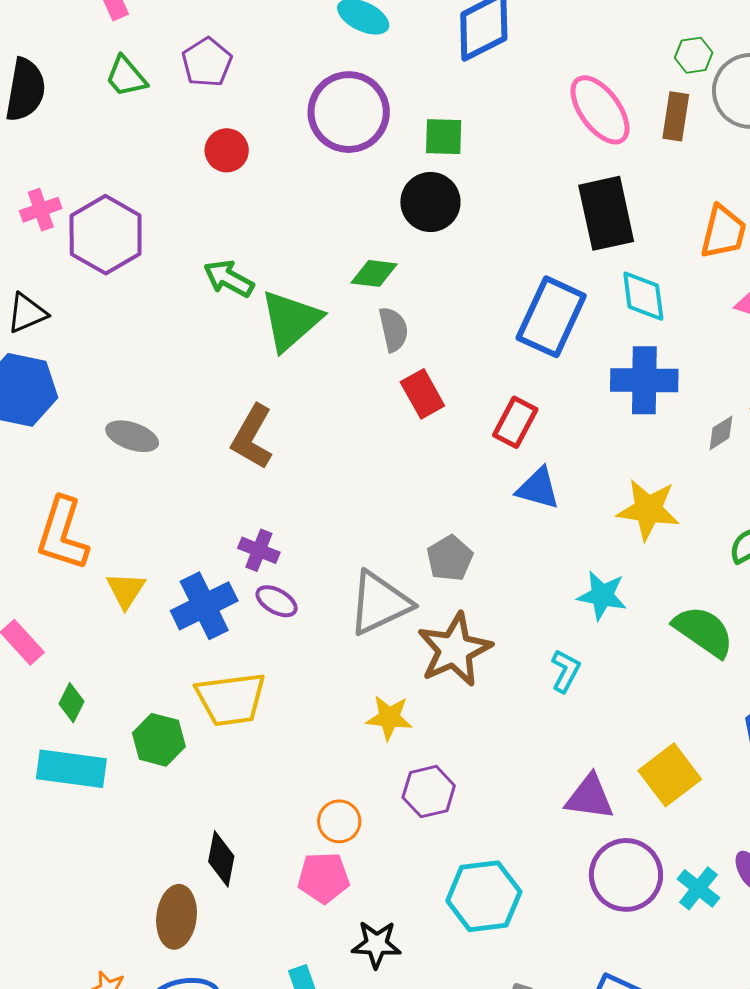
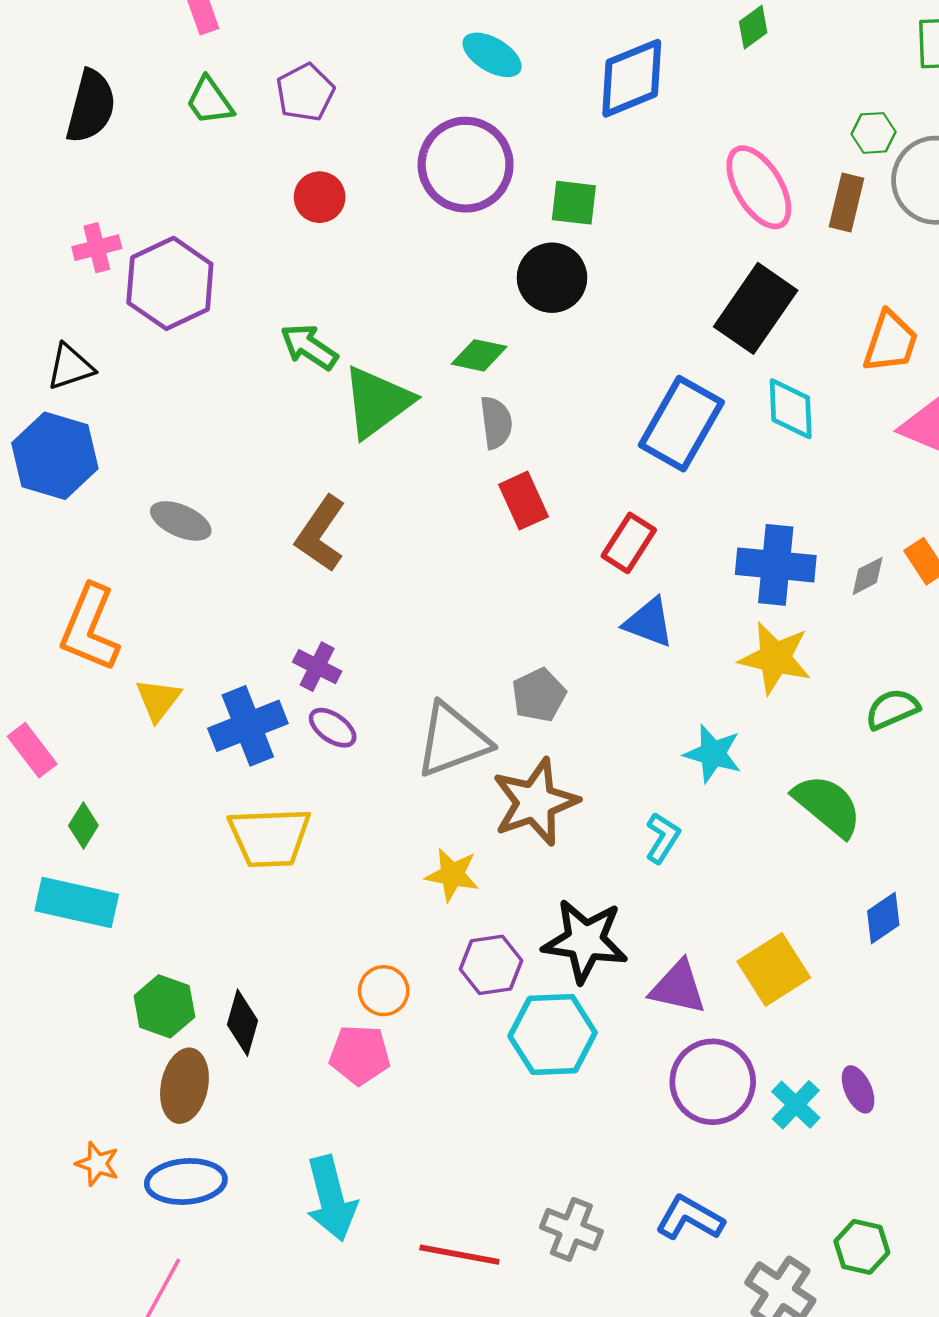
black rectangle: (606, 213) -> (756, 308), turned 42
blue cross: (644, 380) -> (776, 565), moved
green hexagon: (159, 740) -> (164, 1006), moved
cyan hexagon: (484, 896) -> (553, 1034), moved
black star: (376, 944) -> (585, 941), moved, size x1.5

